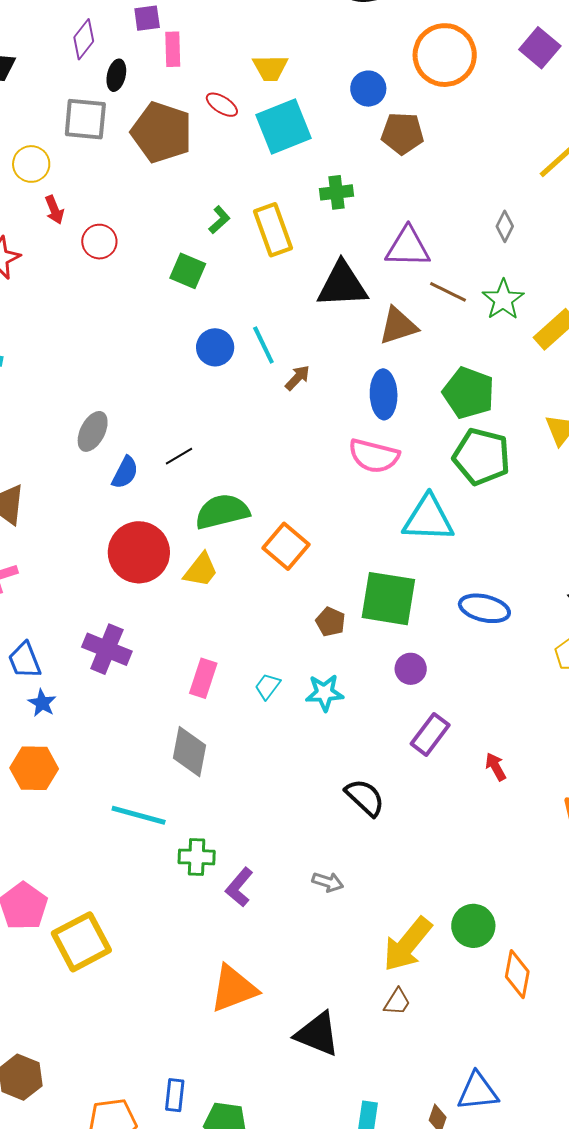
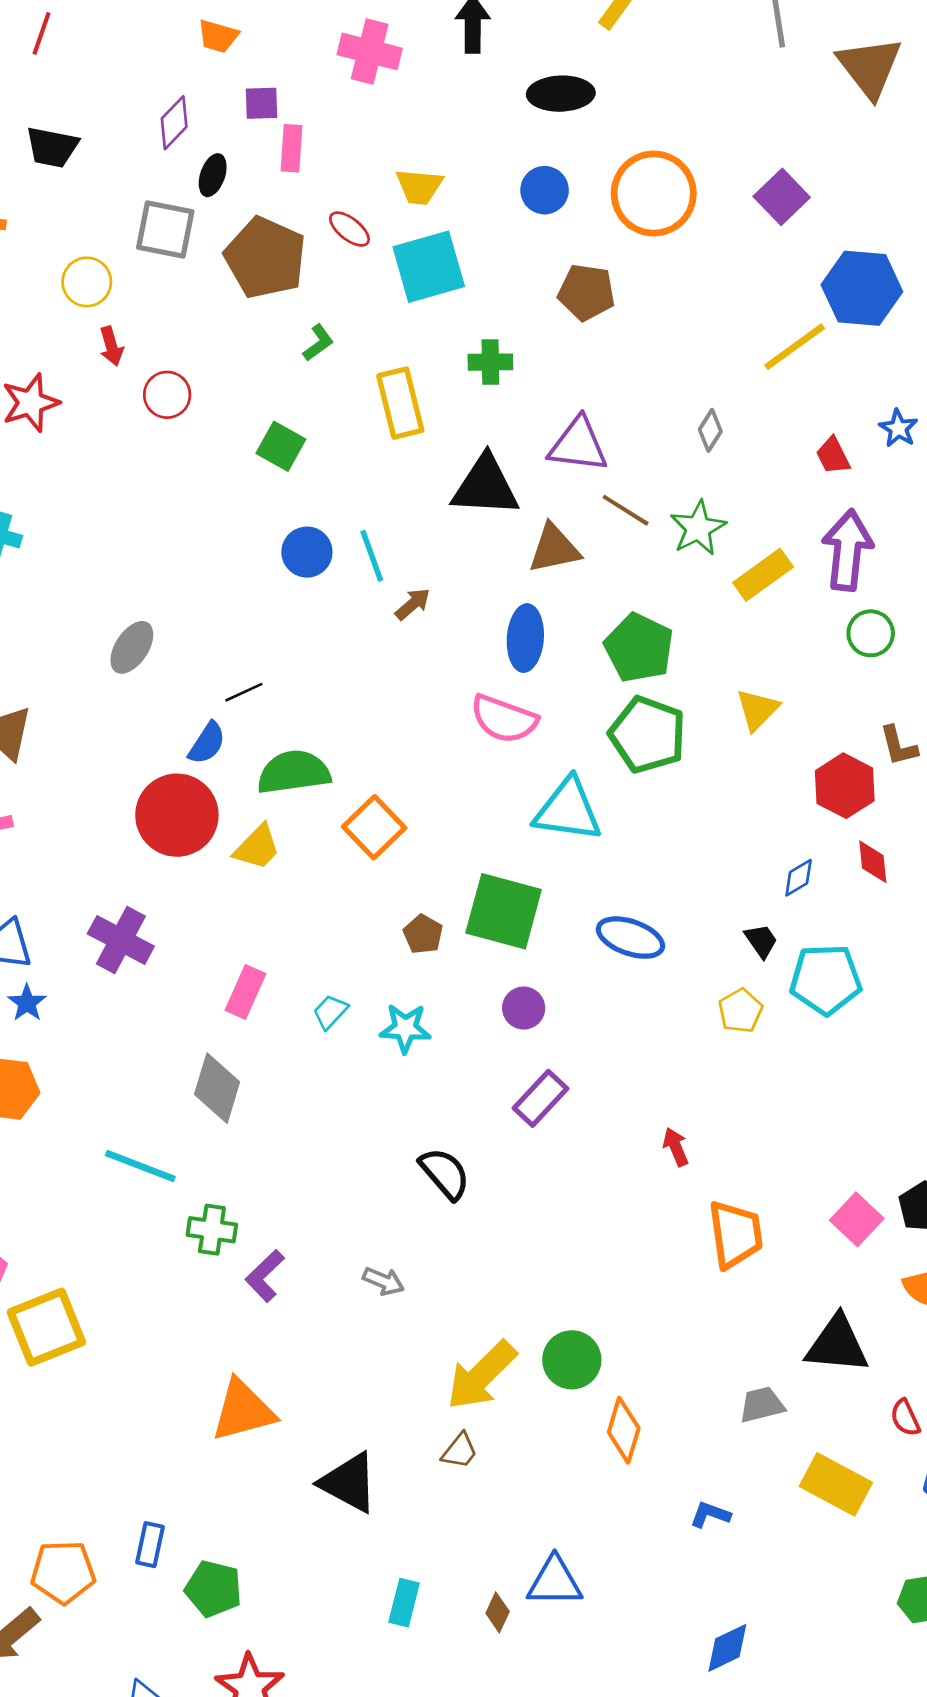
blue circle: (368, 89) -> (545, 190), moved
green L-shape: (219, 220) -> (318, 343), moved
blue semicircle: (125, 473) -> (207, 743), moved
red arrow: (496, 767) -> (676, 1147), moved

